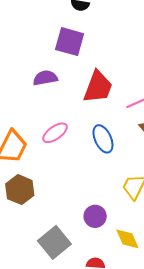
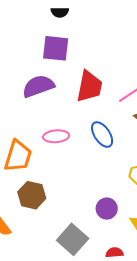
purple semicircle: (45, 78) -> (38, 86), size x1.4
pink ellipse: (55, 133) -> (56, 136), turned 40

